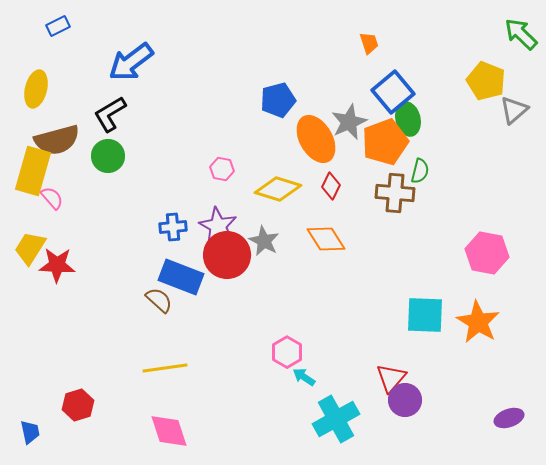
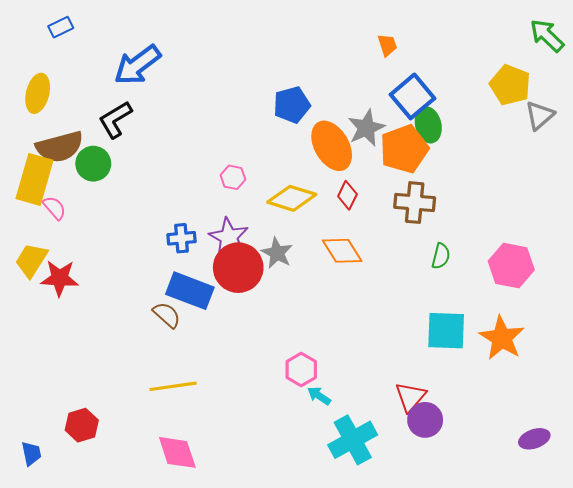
green circle: (108, 156) -> (93, 164), moved
green semicircle: (420, 171) -> (441, 256), moved

